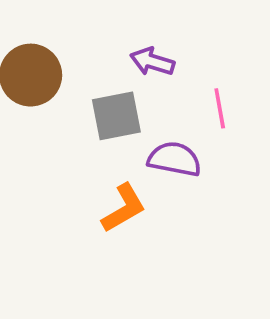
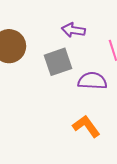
orange L-shape: (124, 208) -> (86, 126), moved, turned -88

